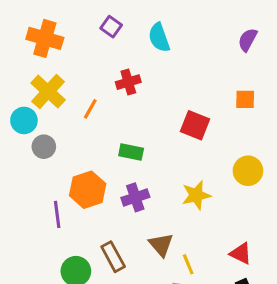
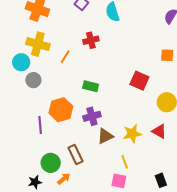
yellow cross: (48, 92) -> (38, 44), turned -30
red square: (195, 125) -> (139, 81), moved
yellow star: (196, 195) -> (132, 134), moved
brown triangle: (161, 245) -> (105, 136), moved, turned 42
red triangle: (241, 253) -> (159, 131), moved

